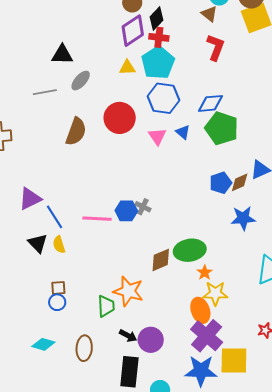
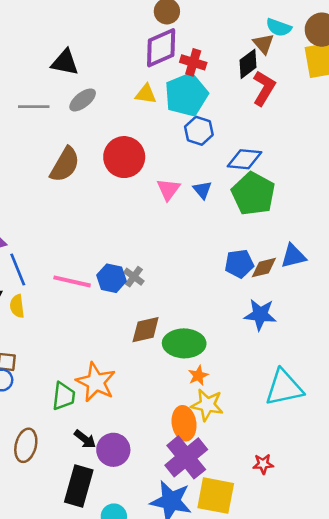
black diamond: (156, 19) -> (248, 64), moved
blue hexagon: (163, 98) -> (199, 131), moved, size x0.7
brown diamond: (161, 260) -> (146, 330), moved

